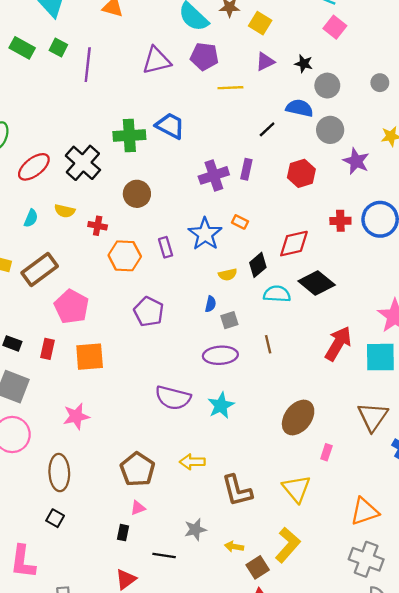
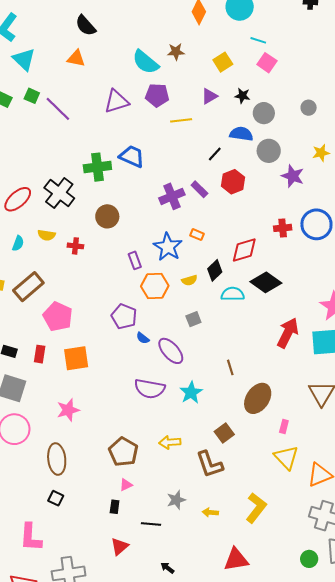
yellow square: (260, 23) -> (223, 62), moved, turned 30
purple line: (88, 65) -> (58, 109), turned -48
purple rectangle: (246, 169) -> (199, 189), turned -54
red hexagon: (301, 173) -> (233, 182), moved
orange hexagon: (125, 256) -> (155, 286), moved
blue semicircle: (210, 304) -> (143, 338), moved, turned 120
brown line: (268, 344) -> (230, 367), moved
purple ellipse: (220, 355) -> (171, 351), moved, turned 56
yellow triangle: (296, 489) -> (286, 457), moved
brown square: (258, 567) -> (224, 433), moved

